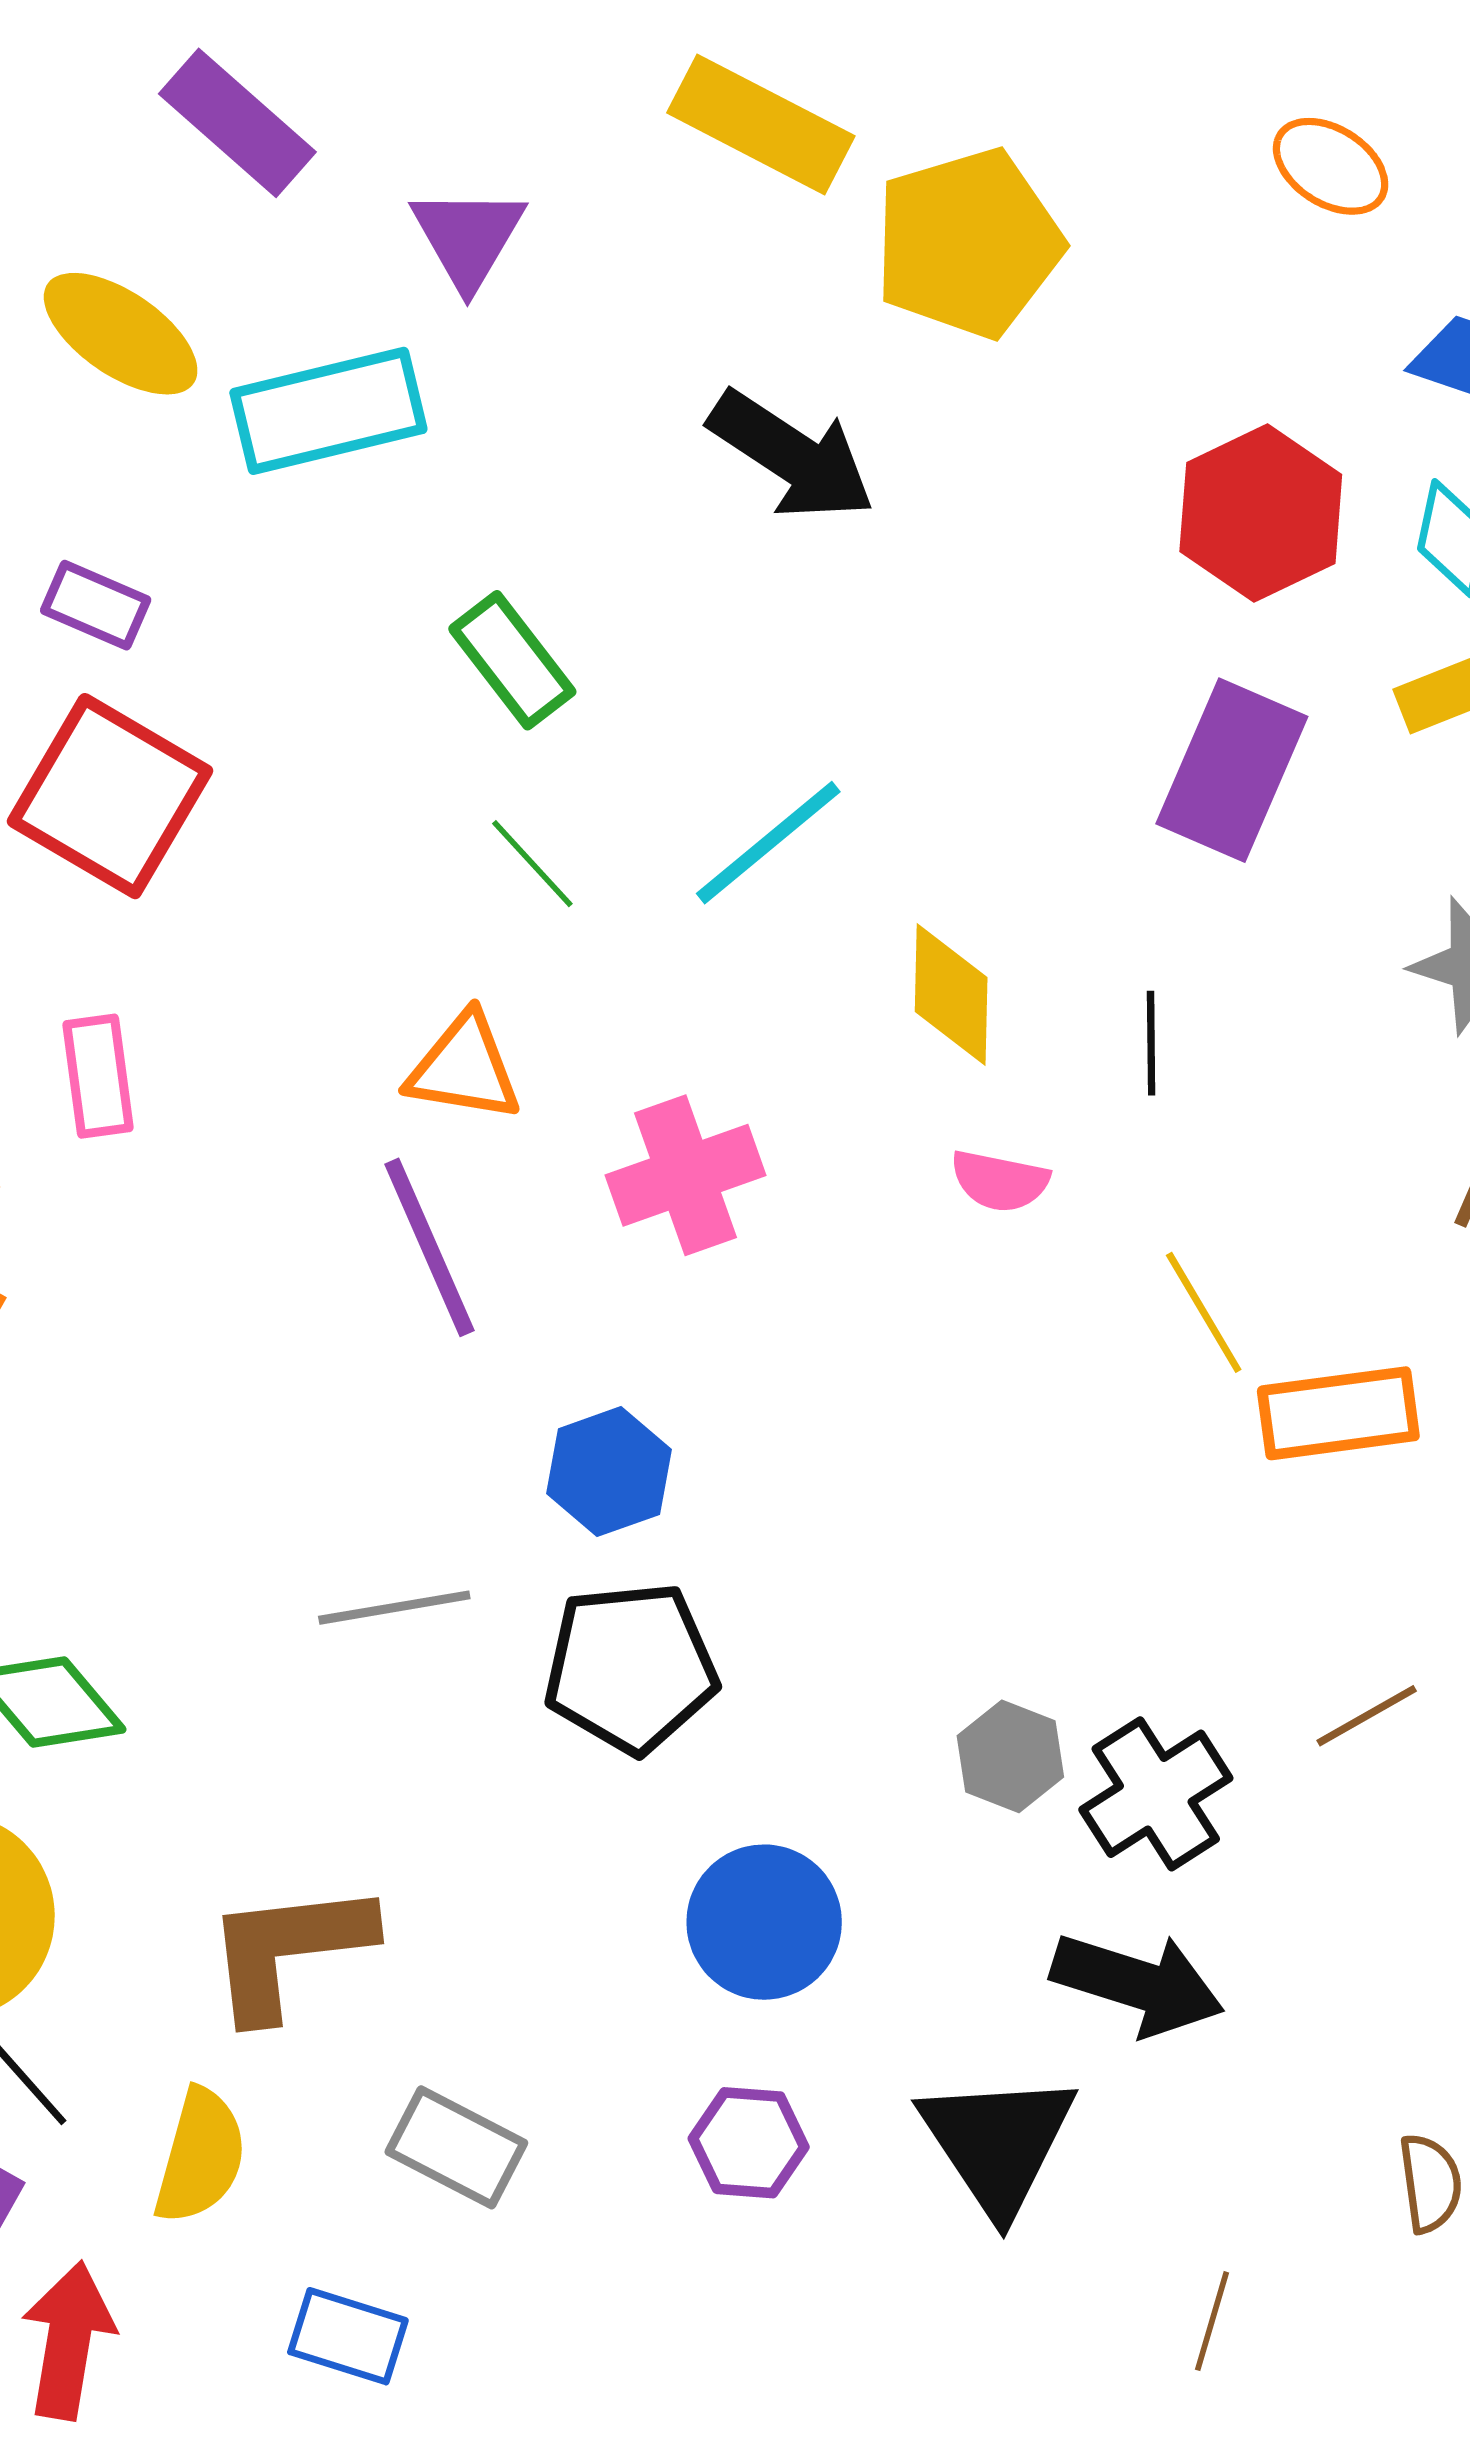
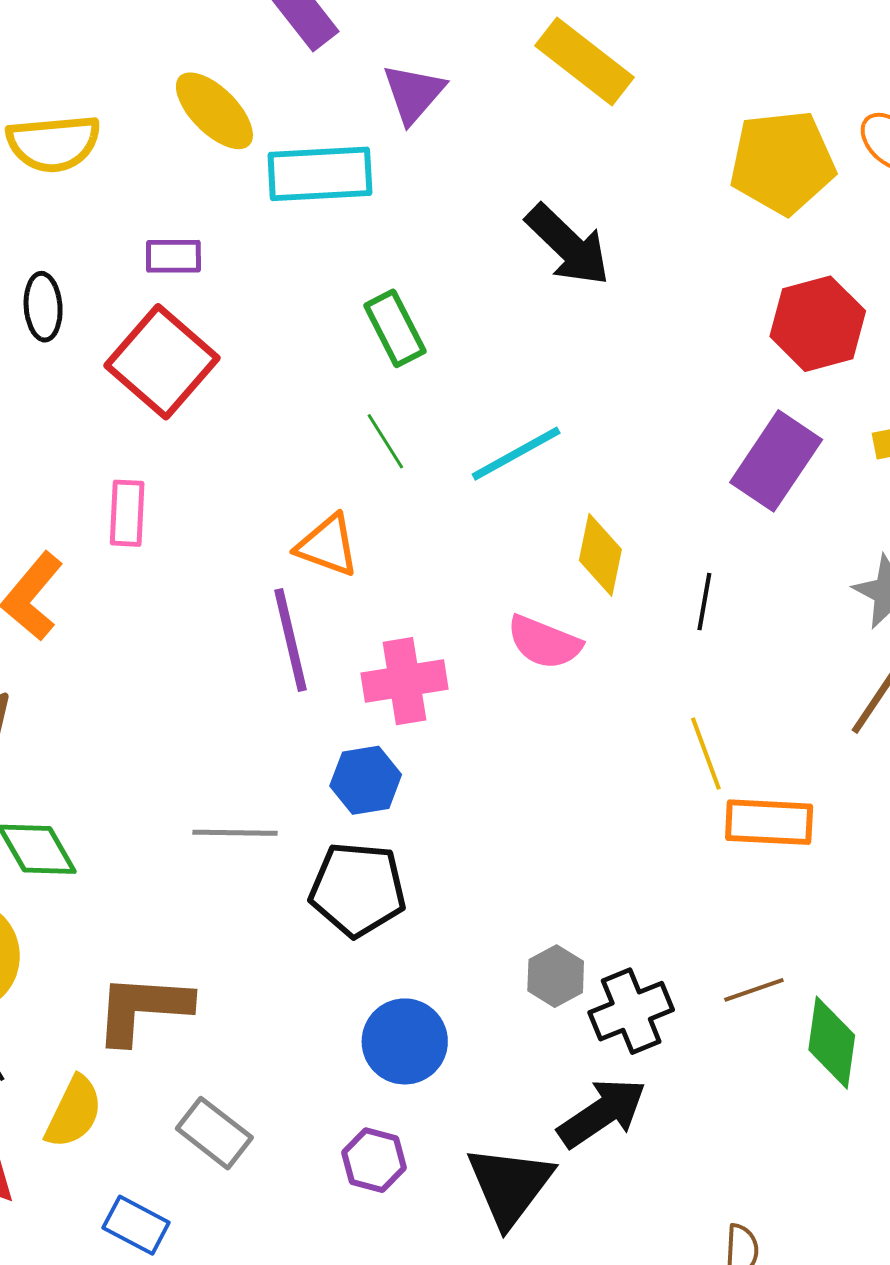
yellow pentagon: (968, 243) -> (782, 162), moved
purple rectangle: (96, 605) -> (173, 256), turned -34
pink cross: (686, 1175) -> (404, 681), moved
pink semicircle: (1000, 1181) -> (544, 642), moved, size x1.4
black arrow: (1138, 1984) -> (602, 1113), turned -62

